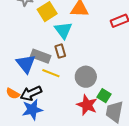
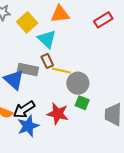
yellow line: (51, 73) -> (61, 71), moved
green square: (104, 96) -> (82, 103), moved
red star: (87, 105) -> (58, 114), moved

